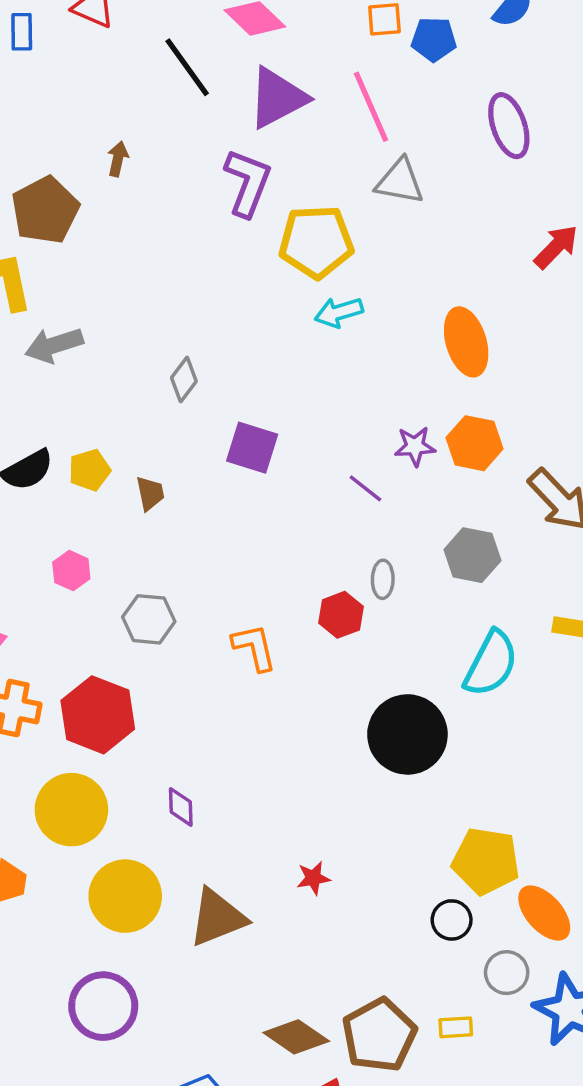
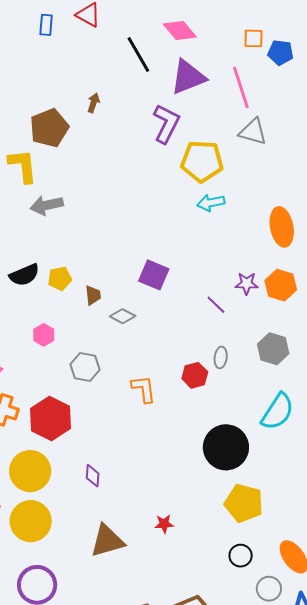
gray diamond: (184, 380) -> (123, 316), moved, turned 75
yellow pentagon: (486, 861) -> (244, 503), moved
yellow circle: (125, 896) -> (31, 521), moved

